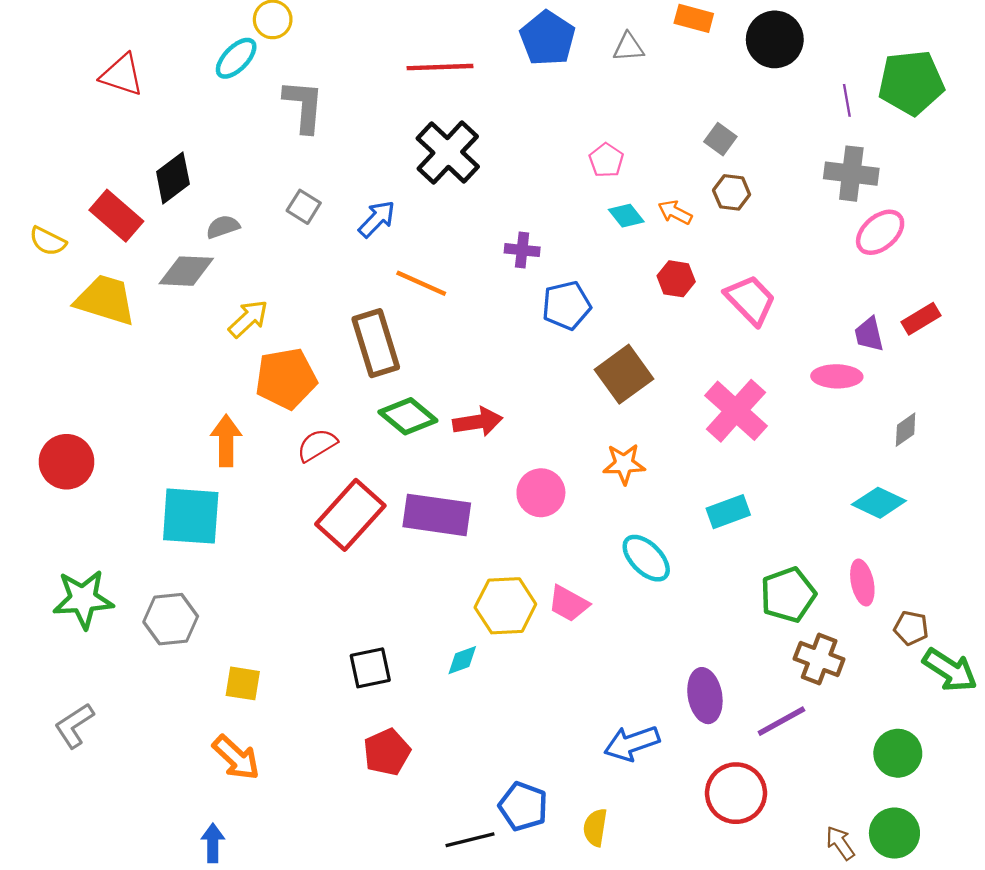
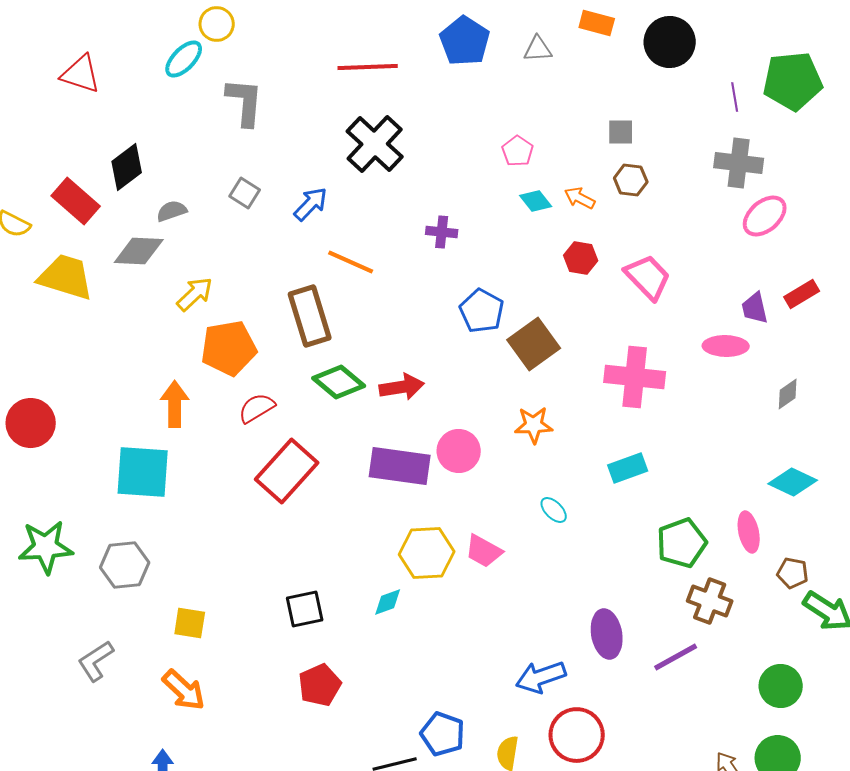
gray square: (720, 139) -> (621, 132), turned -36
blue pentagon: (566, 305) -> (482, 311), moved, turned -30
pink cross: (736, 411) -> (635, 377), turned -36
cyan diamond: (879, 503) -> (793, 482), moved
purple rectangle: (437, 515) -> (400, 466), moved
cyan ellipse: (646, 558) -> (554, 510), size x0.6
gray L-shape: (74, 726) -> (96, 661), moved
red circle: (736, 793) -> (577, 735), moved

